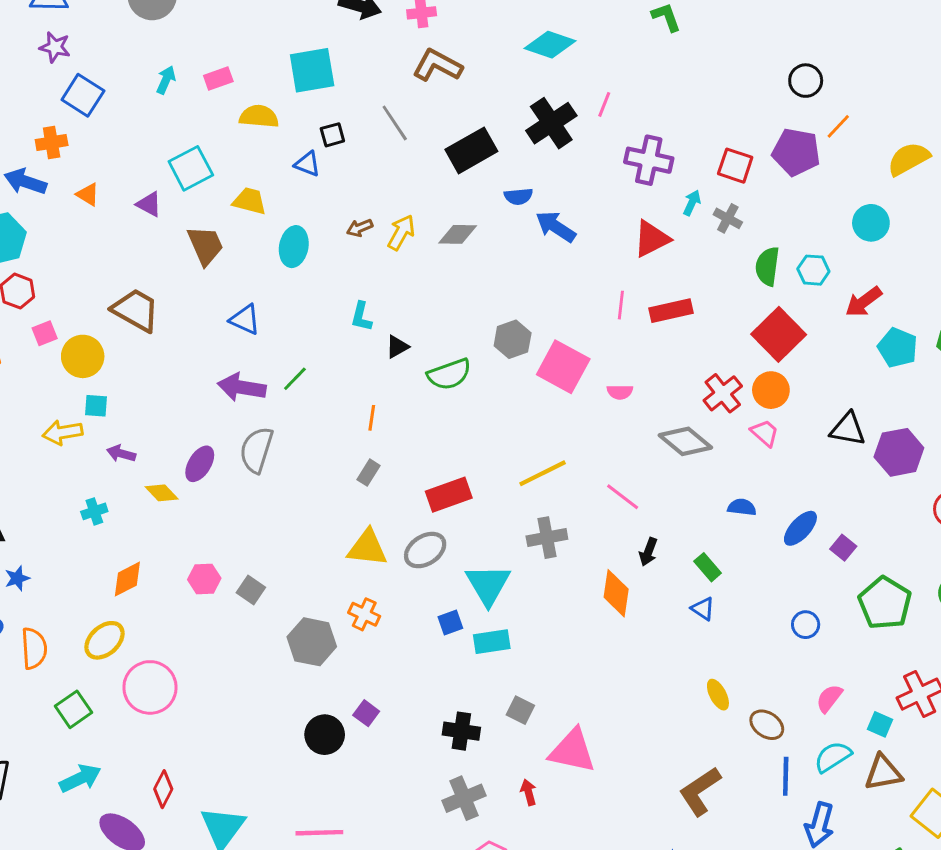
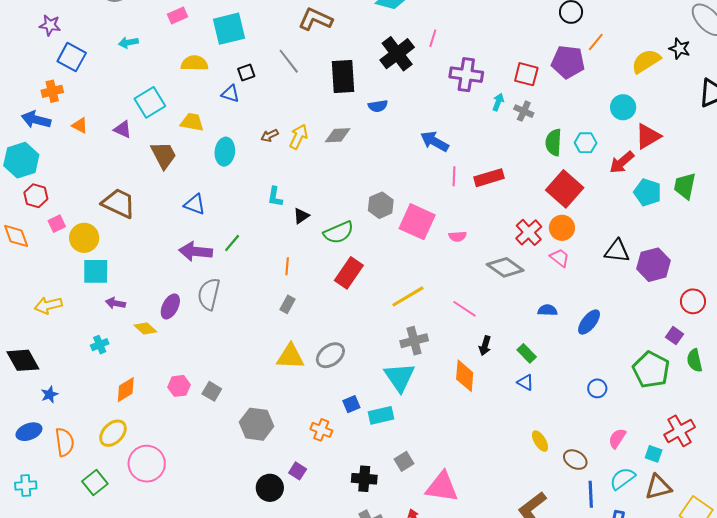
pink rectangle: (218, 79) -> (178, 16), moved
cyan arrow: (166, 80) -> (128, 42), turned -120
black rectangle: (471, 150) -> (343, 76), turned -60
blue arrow: (556, 227) -> (434, 141), moved
red triangle: (652, 239) -> (648, 136), moved
cyan square: (96, 406) -> (96, 271), size x1.6
yellow arrow: (63, 432) -> (48, 305), moved
red rectangle: (449, 495) -> (349, 273), moved, turned -32
purple square: (843, 548) -> (675, 336), moved
cyan triangle: (488, 585) -> (400, 377), moved
orange cross: (364, 614) -> (321, 430), moved
gray square: (520, 710) -> (404, 461), turned 36

